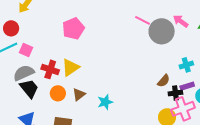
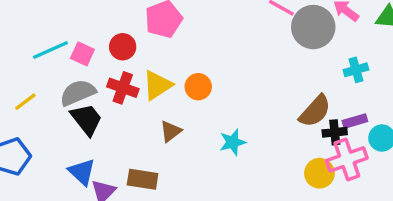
red circle: (11, 28) -> (123, 47), moved
cyan cross: (186, 65) -> (356, 70), moved
brown semicircle: (164, 81) -> (315, 111), size x1.5
orange circle: (58, 93) -> (198, 87), moved
cyan star: (105, 102) -> (233, 142), moved

